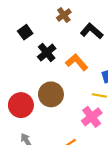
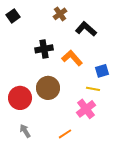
black square: (25, 32) -> (13, 16), moved
black cross: (47, 53) -> (44, 49), turned 30

